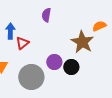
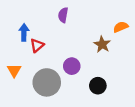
brown star: (82, 42) -> (102, 44), size x0.7
black circle: (71, 67) -> (98, 86), moved

